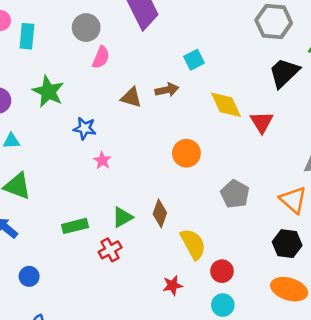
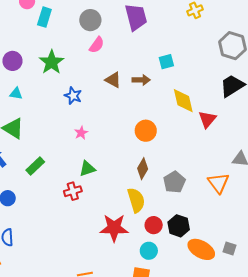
pink star: (102, 160) -> (81, 133), moved
gray pentagon: (235, 194) -> (174, 182), moved
brown diamond: (160, 213) -> (143, 169), moved
green rectangle: (75, 226) -> (35, 166), moved, turned -42
black hexagon: (287, 244) -> (179, 226), moved
red star: (172, 285) -> (114, 228), size x1.8

